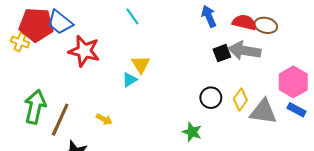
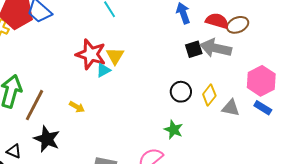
brown ellipse: (266, 25) -> (238, 25), turned -40
red star: (84, 51) -> (91, 54), moved
gray triangle: (263, 112) -> (231, 108), size x0.7
green star: (192, 132) -> (174, 130), moved

